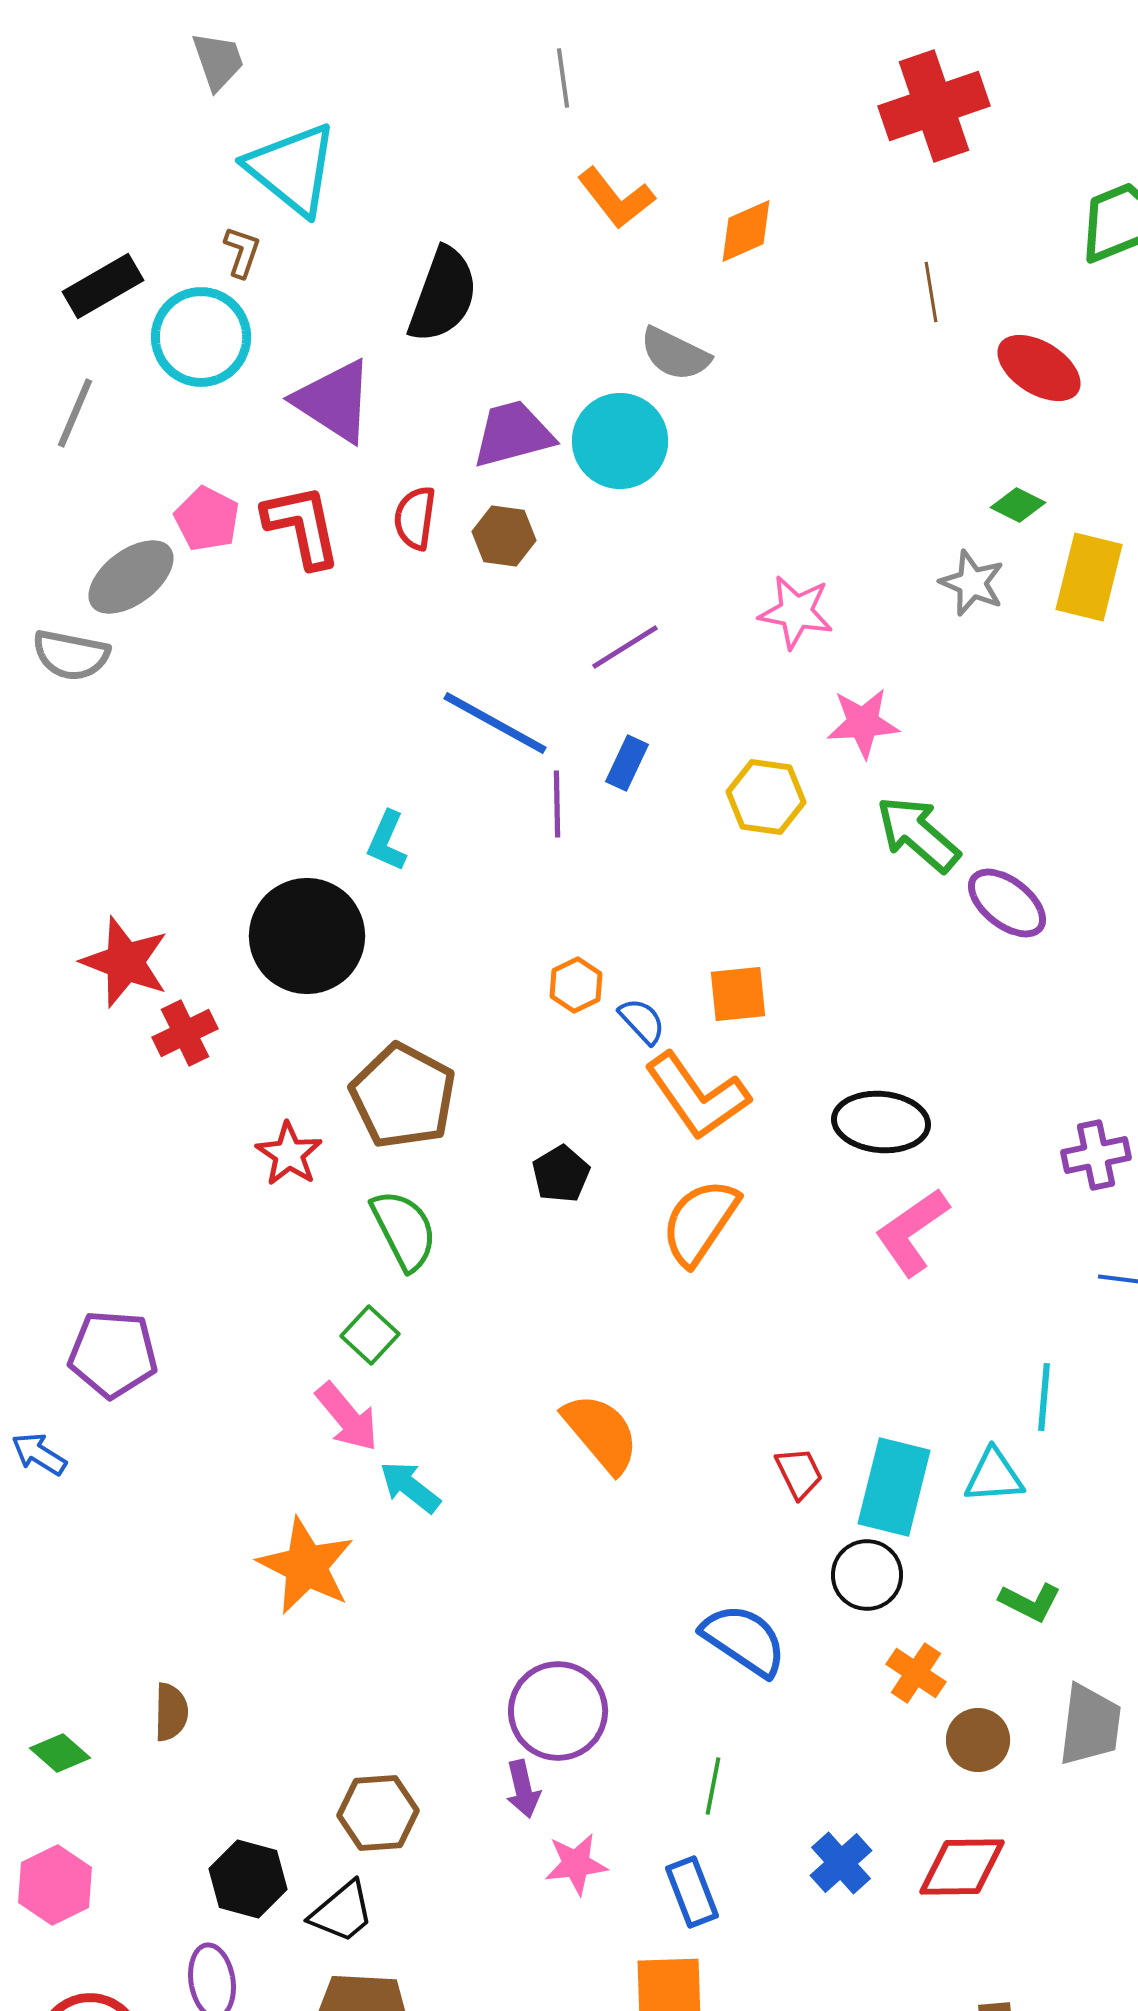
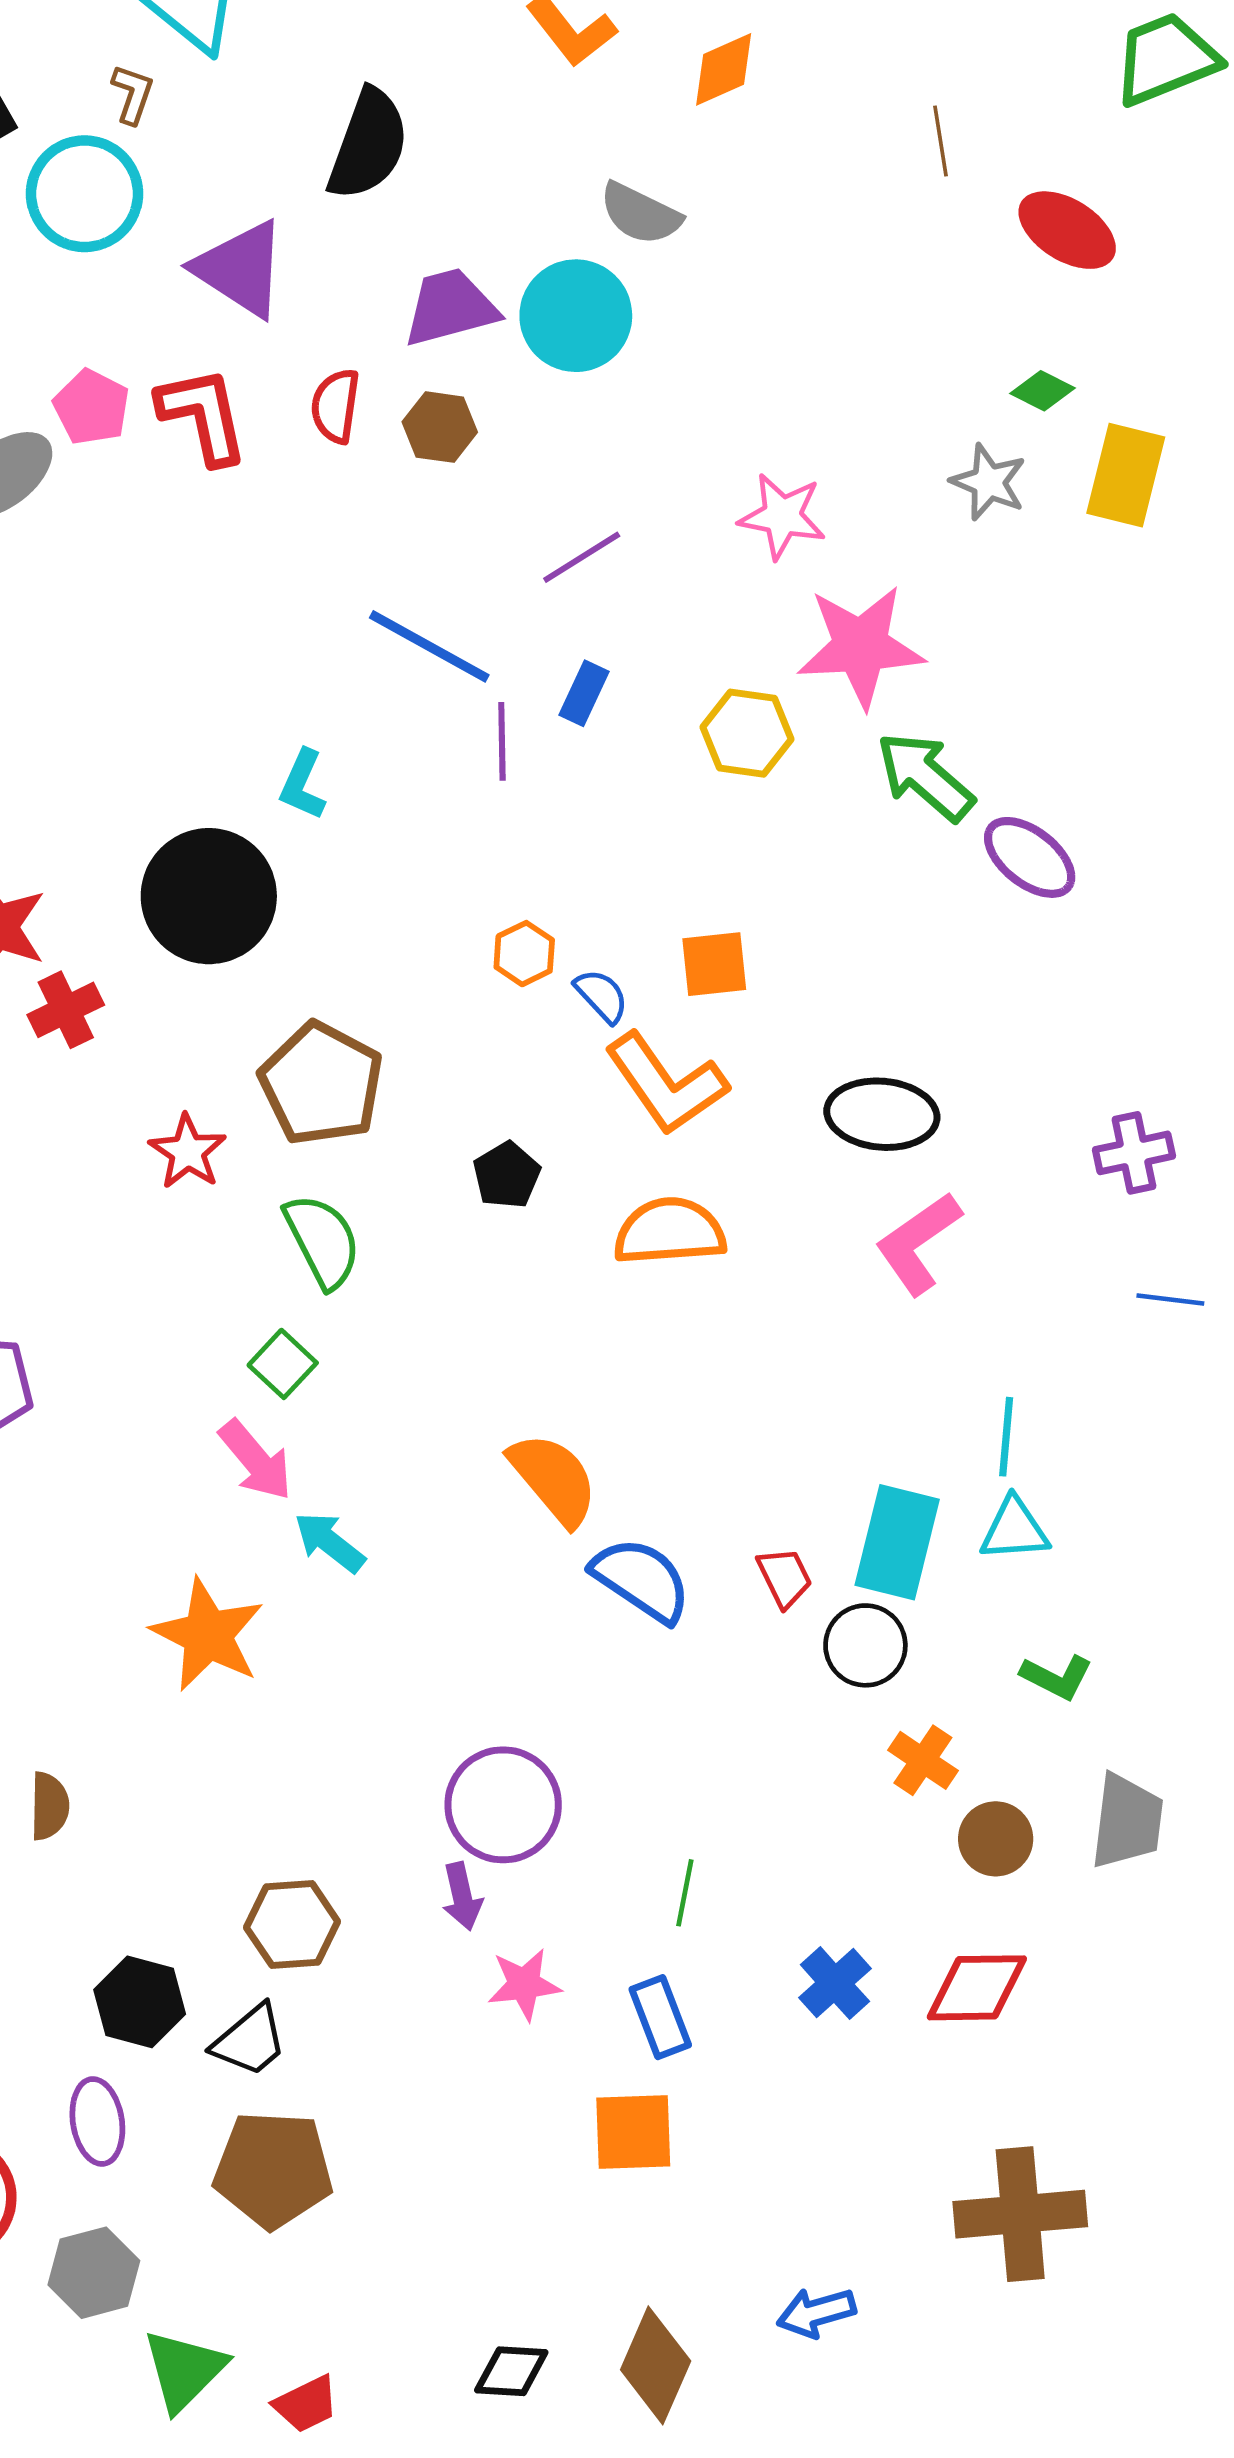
pink star: (863, 723) -> (861, 646), size x1.5
orange semicircle: (700, 1222) -> (670, 1231), turned 52
cyan line: (1044, 1397) -> (1006, 1437), moved
red trapezoid: (799, 1473) -> (785, 1577), moved
blue semicircle: (744, 1640) -> (641, 1580), moved

